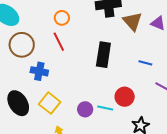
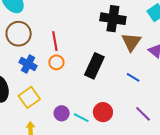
orange circle: (62, 18) -> (56, 62), moved
blue line: (145, 63) -> (133, 77), moved

